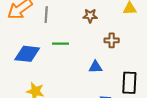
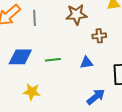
brown star: (90, 16) -> (76, 15), size x1.5
green line: (60, 44) -> (53, 60), moved

